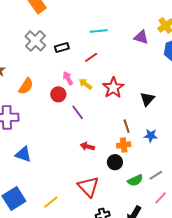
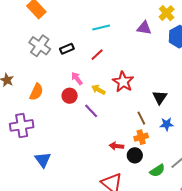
yellow arrow: (85, 84) -> (98, 90), moved
black triangle: (147, 99) -> (160, 97), moved
red arrow: (87, 146) -> (116, 146), moved
blue triangle: (23, 154) -> (43, 160), turned 42

